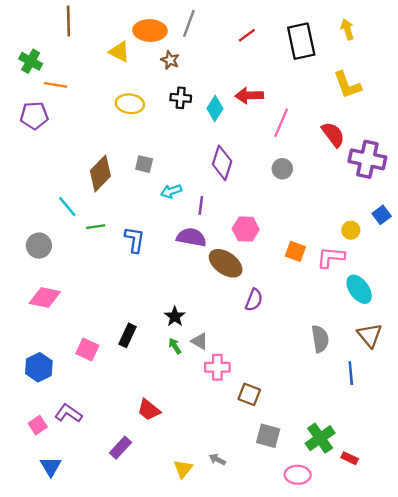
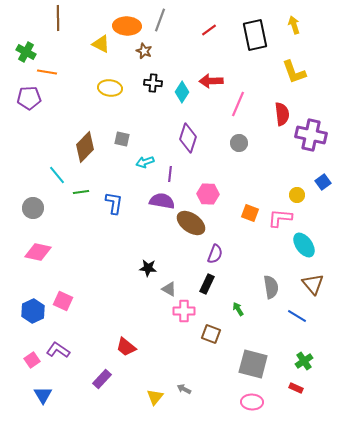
red semicircle: (333, 134) -> (282, 114), turned 30
black star: (175, 316) -> (148, 268), turned -30
black rectangle: (128, 335) -> (207, 284), moved
green arrow: (175, 346) -> (238, 309), moved
pink square: (87, 350) -> (63, 301), moved
blue line: (351, 373) -> (297, 316), turned -54
gray square: (268, 436) -> (253, 364), moved, size x1.4
green cross: (320, 438) -> (304, 361), moved, size x0.7

